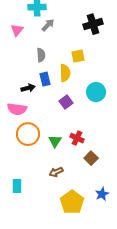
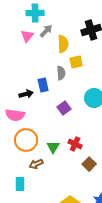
pink triangle: (17, 30) -> (27, 36), moved
gray semicircle: (41, 55) -> (61, 73), moved
yellow semicircle: (65, 73) -> (63, 44), moved
brown arrow: (56, 172) -> (36, 164), moved
cyan rectangle: (17, 186) -> (20, 184), moved

